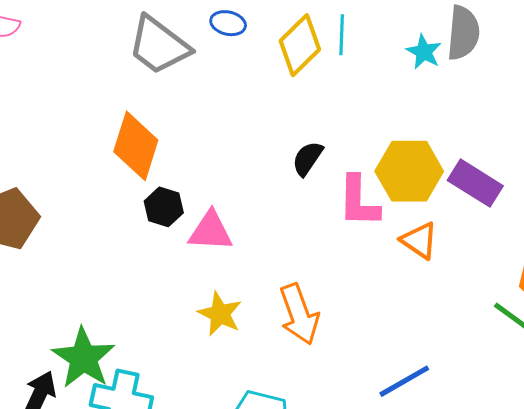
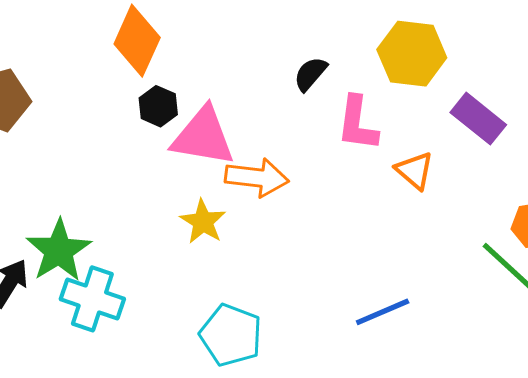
yellow hexagon: (409, 171) -> (412, 54), moved
pink triangle: (211, 231) -> (203, 136), size x1.4
orange arrow: (299, 314) -> (257, 178), moved, turned -70

